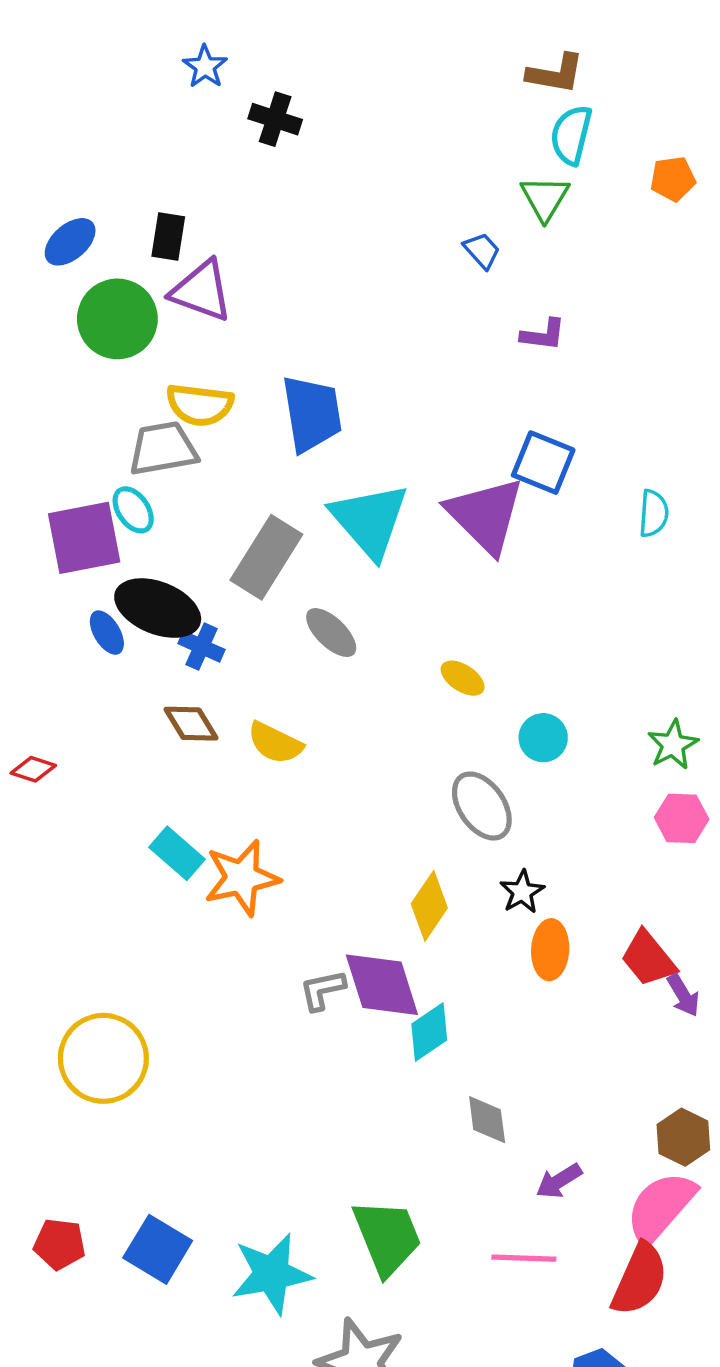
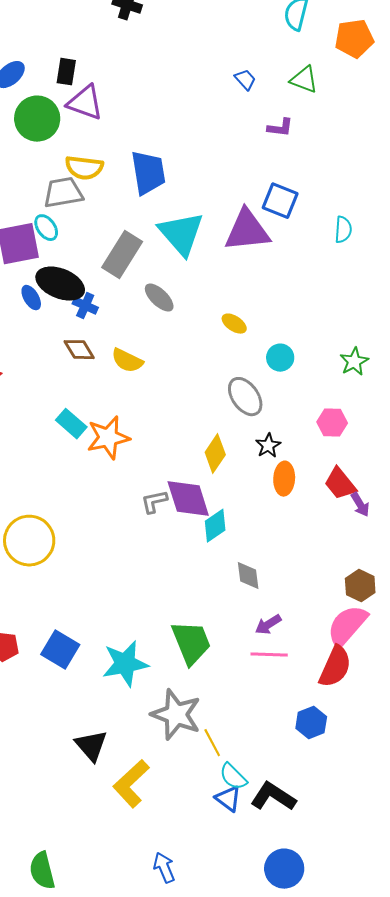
orange pentagon: (673, 179) -> (354, 39), size x1.5
green triangle: (545, 198) -> (304, 80), moved, turned -40
purple triangle: (485, 515) -> (247, 231), turned -51
pink hexagon: (682, 818) -> (332, 423), moved
purple arrow: (559, 1181) -> (268, 625), moved

